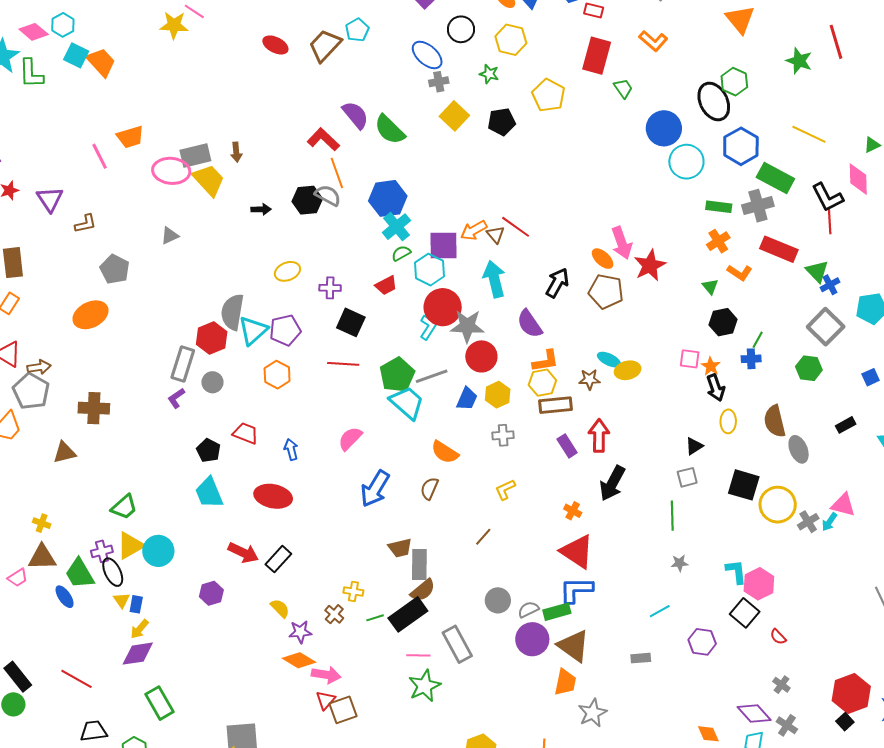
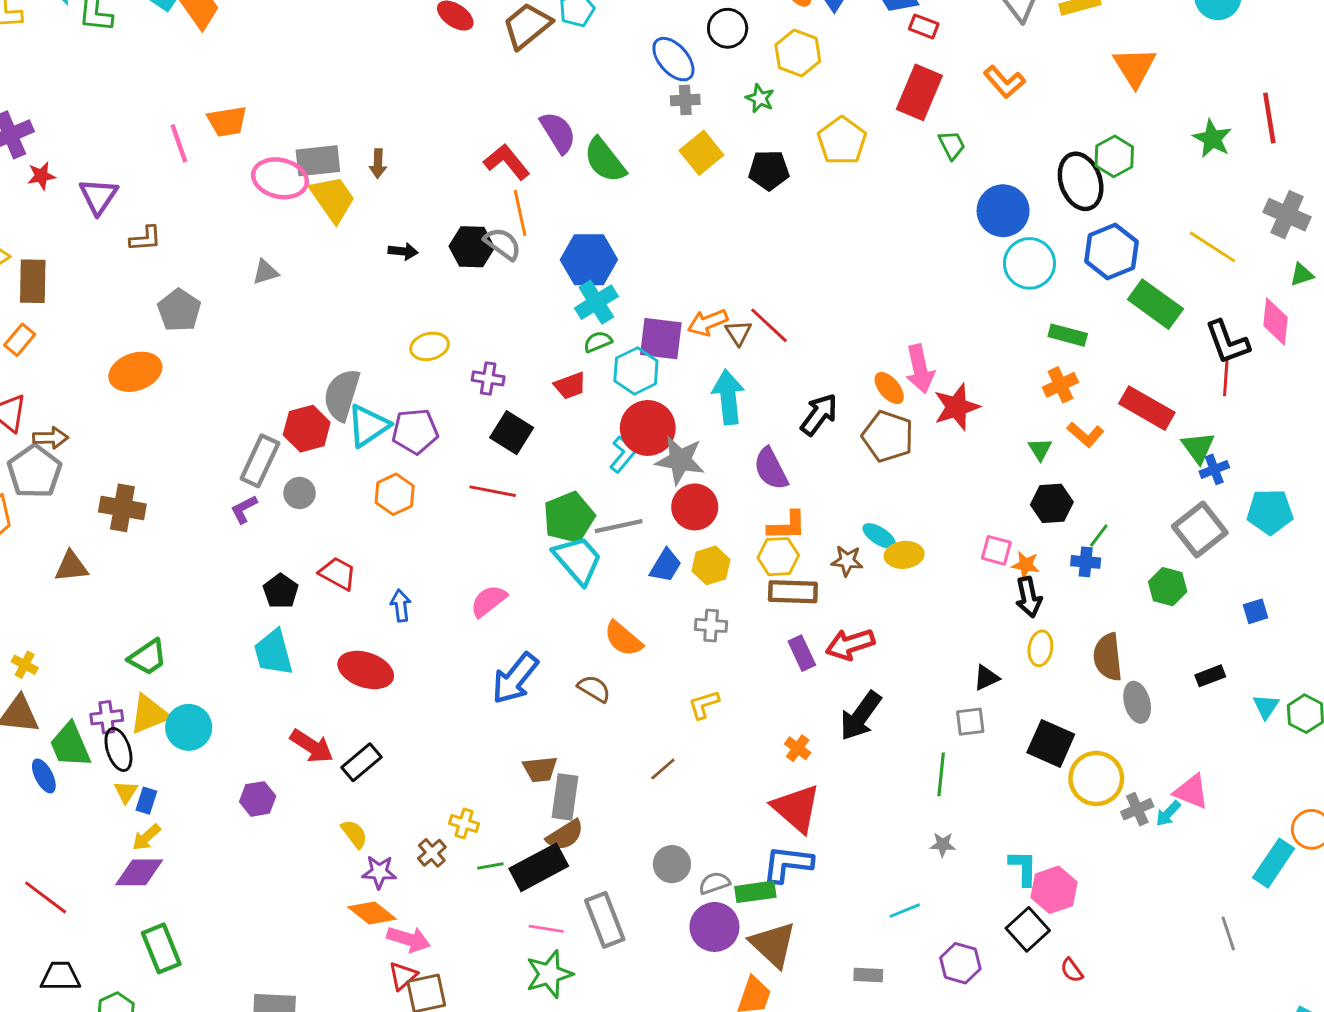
gray cross: (758, 206) -> (1287, 215), moved, turned 32
orange star: (711, 366) -> (1026, 565), turned -30
red arrow: (599, 436) -> (850, 644), turned -116
brown semicircle: (429, 488) -> (594, 689), turned 90

